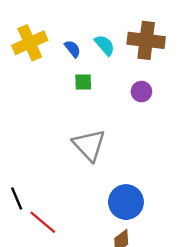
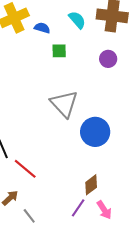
blue semicircle: (72, 49) -> (42, 28), moved, turned -35
blue circle: (126, 202) -> (95, 132), moved

